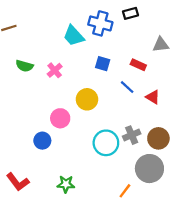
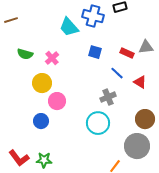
gray triangle: (161, 45) -> (146, 47), moved
yellow circle: (87, 99) -> (42, 83), moved
gray cross: (132, 135) -> (108, 97), moved
green star: (66, 184) -> (44, 160), moved

